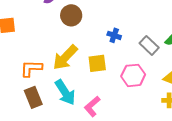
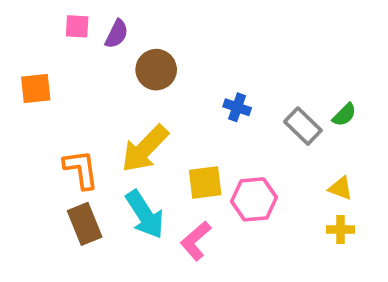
yellow square: (97, 63) -> (205, 183), moved
orange L-shape: (31, 68) -> (81, 169), turned 80
pink hexagon: (133, 75) -> (254, 199), moved

